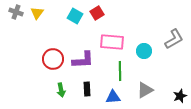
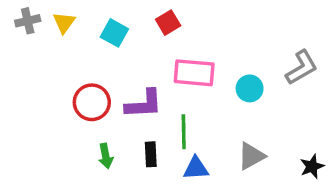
gray cross: (16, 12) -> (28, 21), turned -32
cyan square: (75, 16) -> (114, 33), moved
green line: (120, 71) -> (184, 132), moved

